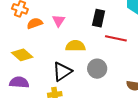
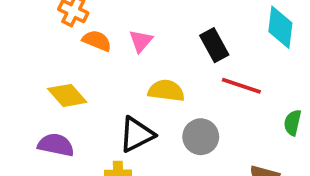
black rectangle: (99, 18) -> (214, 45), turned -48
orange semicircle: (35, 23) -> (97, 41), turned 35

